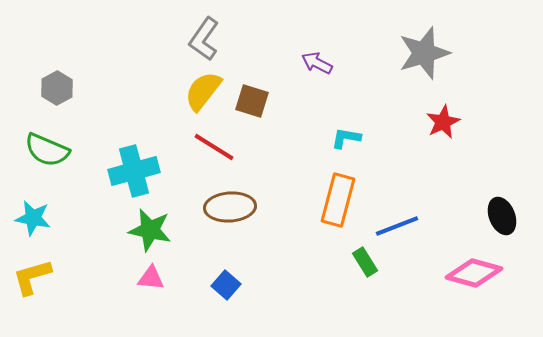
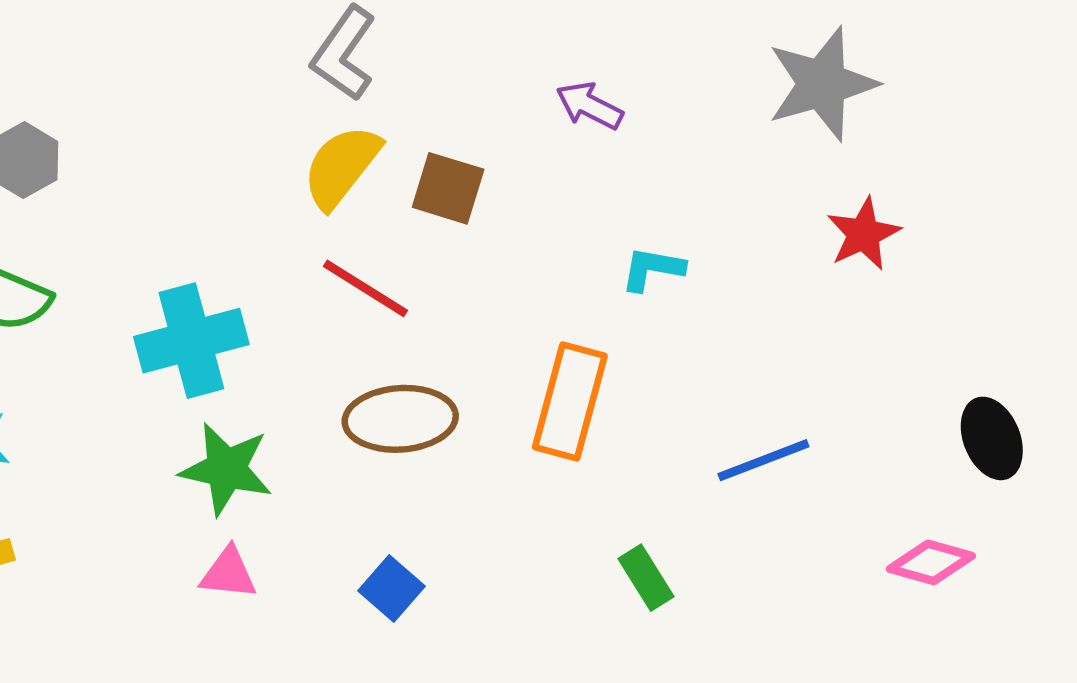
orange rectangle: (338, 200) -> (570, 401), moved
green rectangle: (365, 262) -> (646, 578), moved
pink diamond: (474, 273) -> (931, 562), size x0.7

